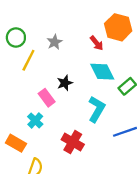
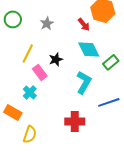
yellow line: (28, 60) -> (28, 53), moved
red cross: (73, 142) -> (75, 121), moved, turned -30

